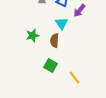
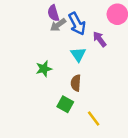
purple arrow: (79, 10) -> (100, 39), turned 104
brown semicircle: (54, 40) -> (76, 83), moved

